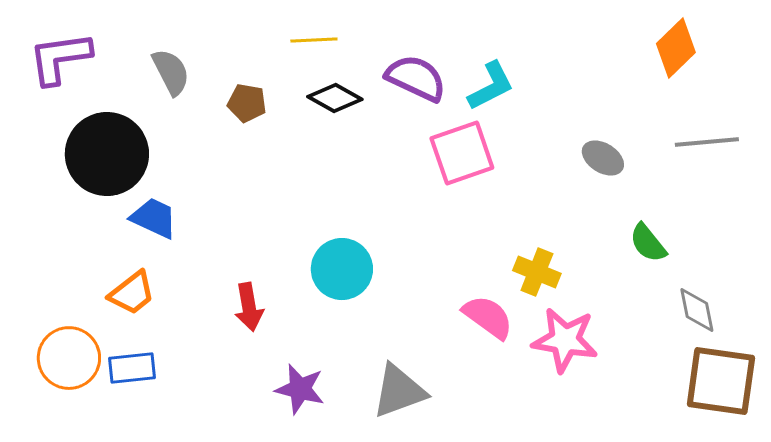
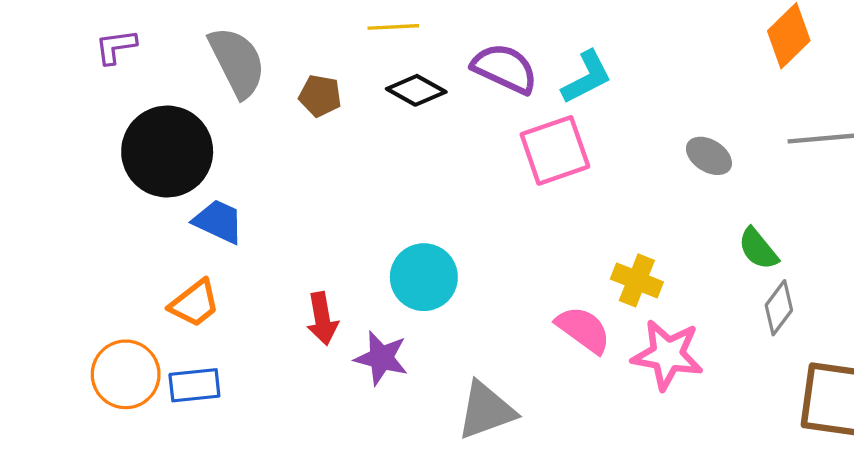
purple L-shape: (60, 58) -> (116, 47), size x0.6
gray semicircle: (171, 72) -> (237, 62), size x1.4
gray diamond: (697, 310) -> (779, 308), moved, turned 48
purple star: (300, 389) -> (381, 358), moved

